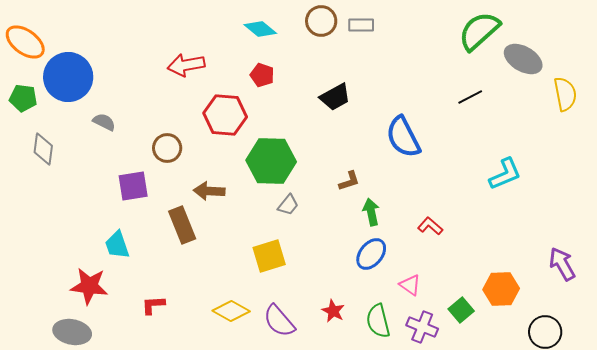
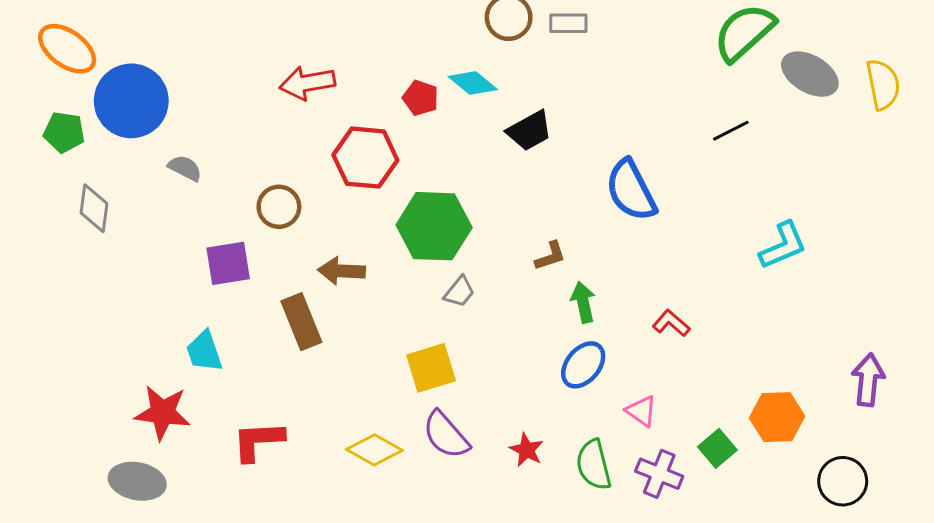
cyan diamond: (260, 29) -> (473, 83), moved
yellow semicircle: (565, 94) -> (883, 84), moved
purple arrow: (562, 264) -> (868, 380), turned 36
red L-shape: (153, 305) -> (258, 441), size x1.5
purple semicircle: (279, 321) -> (446, 435), moved

